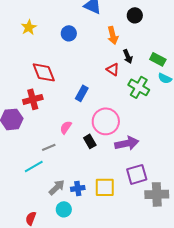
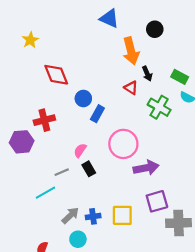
yellow star: (29, 27) -> (30, 40), moved
blue circle: (69, 33) -> (83, 98), moved
orange arrow: (113, 35) -> (131, 51), size x1.4
red diamond: (44, 72) -> (56, 75), moved
black rectangle: (90, 141) -> (89, 169), moved

